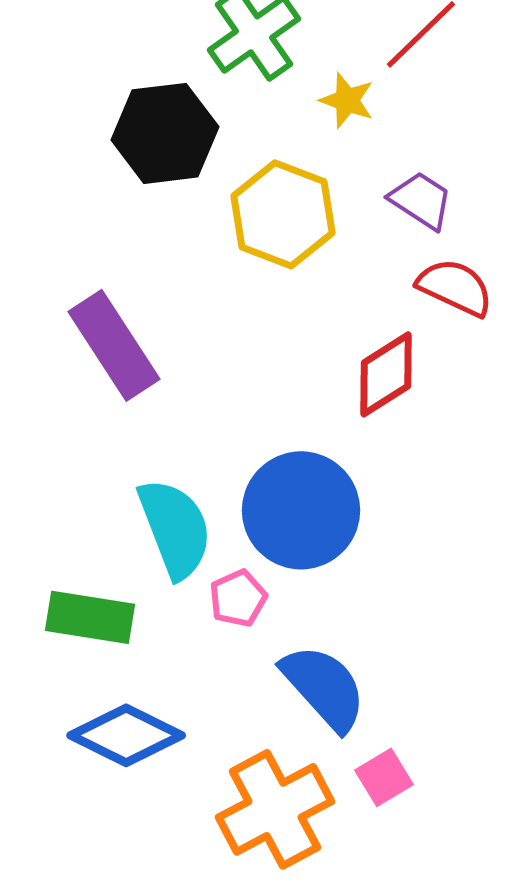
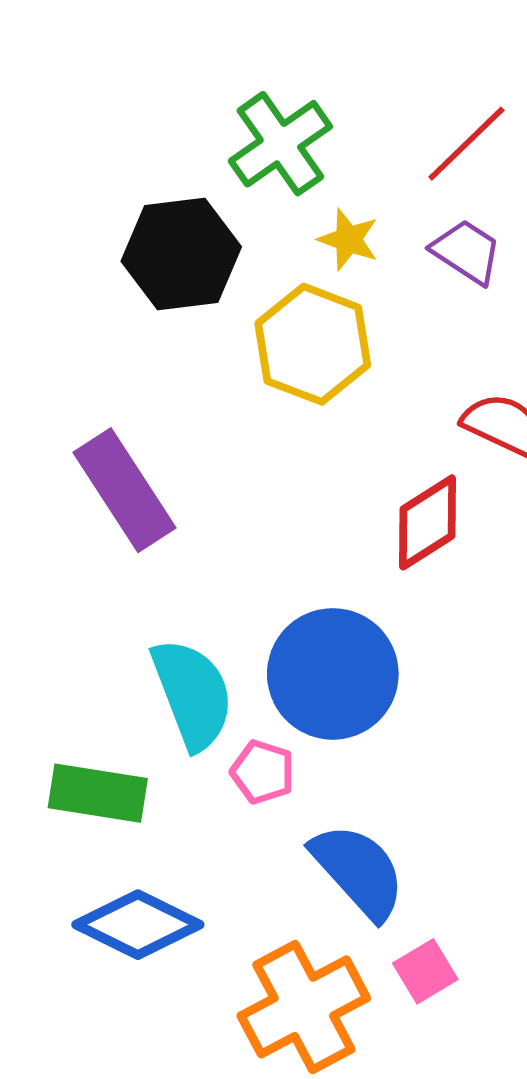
yellow star: (347, 100) -> (348, 239), moved
purple trapezoid: (421, 200) -> (466, 252), moved
pink pentagon: (238, 598) -> (263, 772), turned -30

